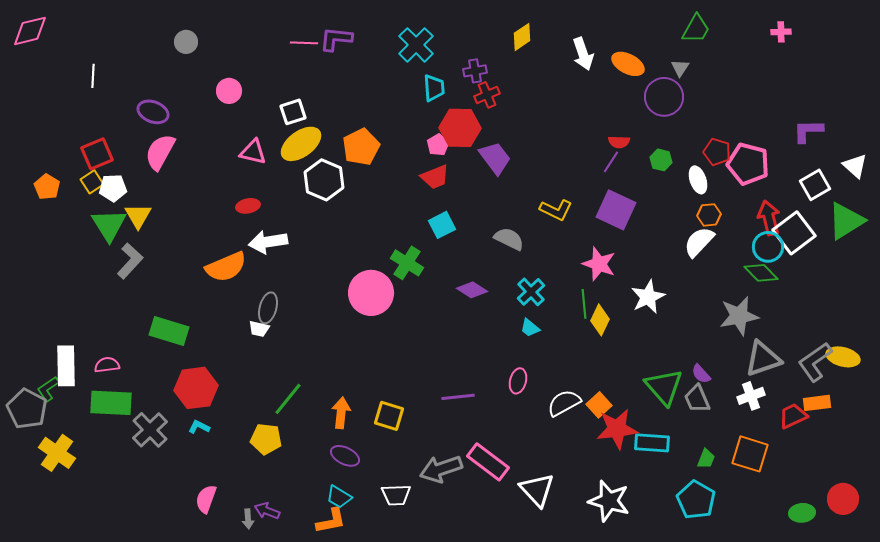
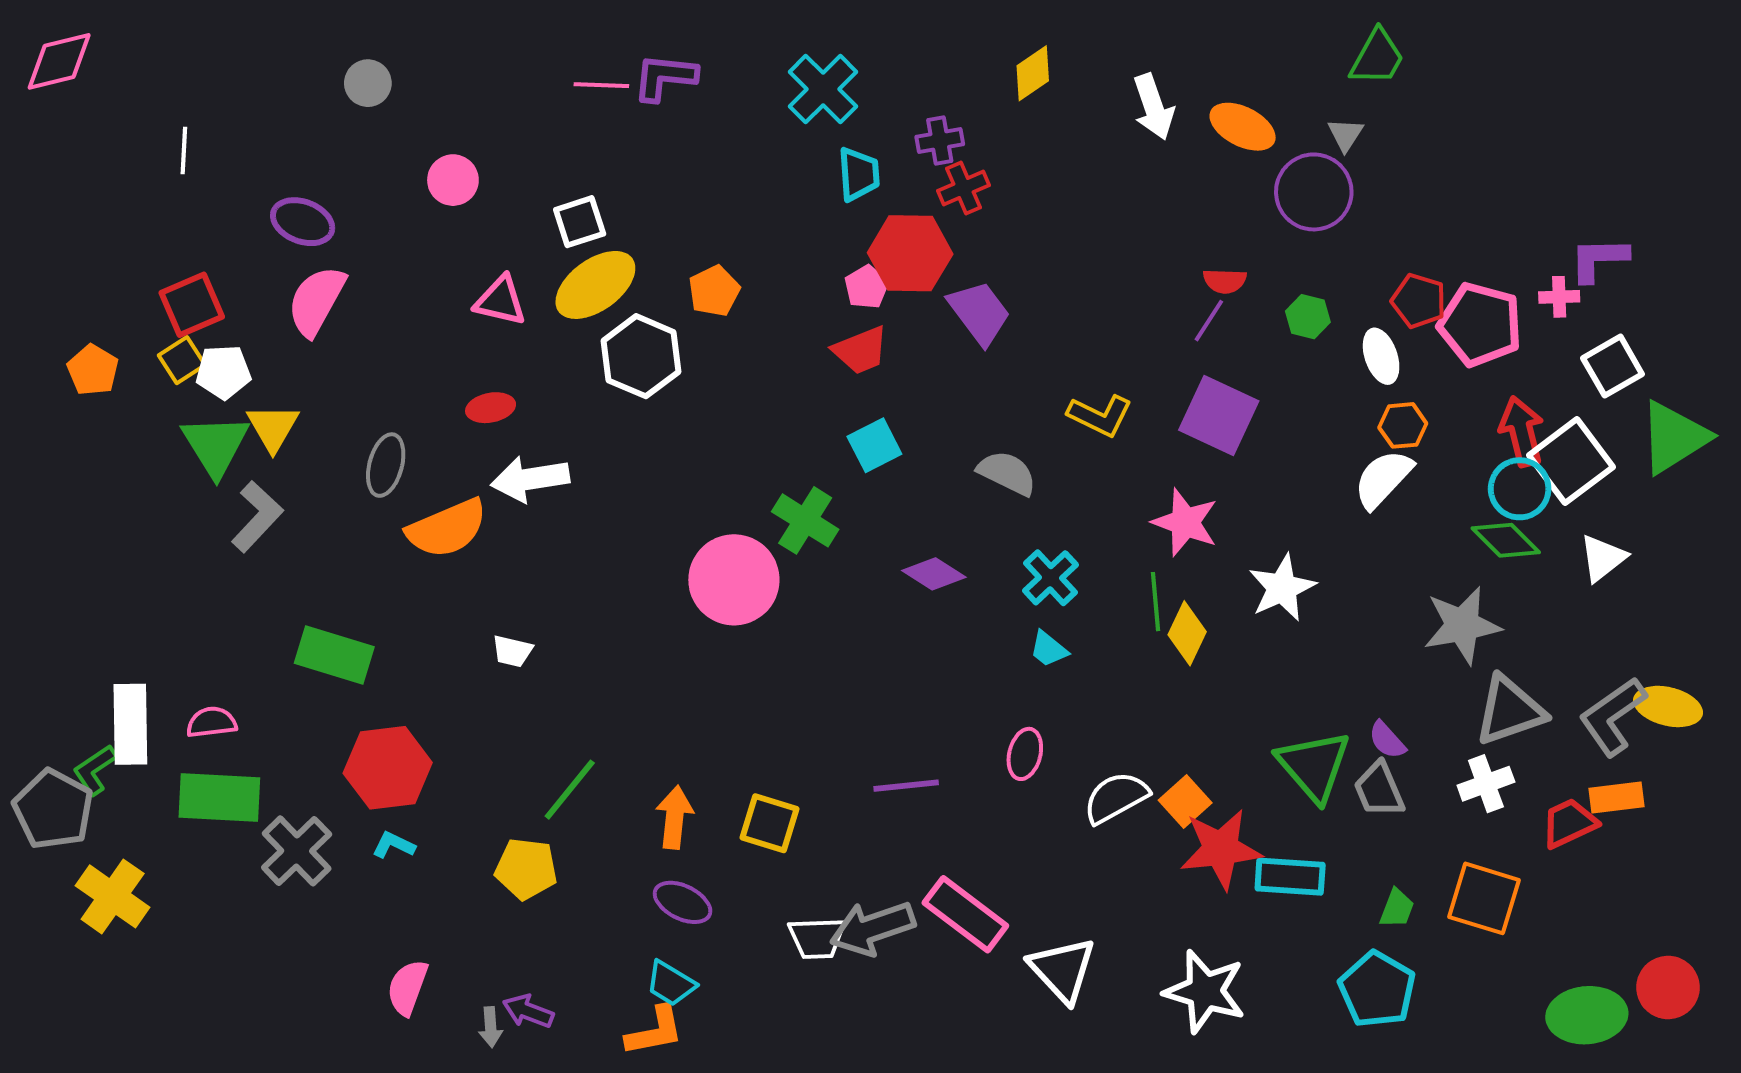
pink cross: (781, 32) -> (1559, 297), moved
orange pentagon: (361, 147) -> (714, 291), size x0.7
white triangle: (855, 166) -> (1603, 558), moved, turned 40
gray ellipse: (268, 308) -> (386, 465), moved
white trapezoid: (396, 495) -> (817, 938), moved
green ellipse: (802, 513) -> (1587, 1015), size x1.5

